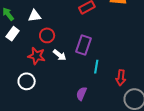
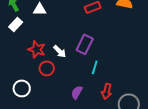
red circle: (47, 35) -> (47, 68), moved
red arrow: (121, 78) -> (107, 91), moved
white circle: (27, 81) -> (22, 88), moved

